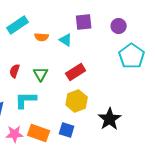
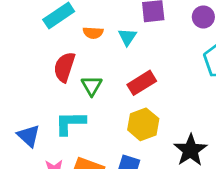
cyan triangle: (66, 40) -> (127, 37), turned 32
red semicircle: (15, 71) -> (64, 67), moved, size x1.5

